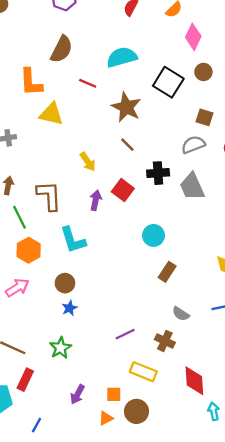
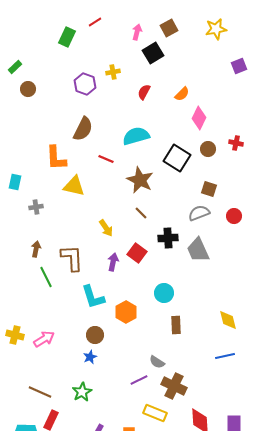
orange hexagon: (29, 250) -> (126, 312), moved
brown rectangle: (167, 272) -> (176, 325), turned -36
brown circle: (65, 283) -> (95, 335), moved
gray semicircle: (181, 314) -> (157, 362), moved
brown cross: (165, 341) -> (174, 386), size x1.4

